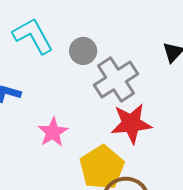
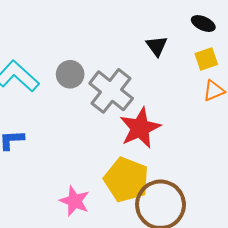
pink star: (53, 132) -> (75, 201), moved

